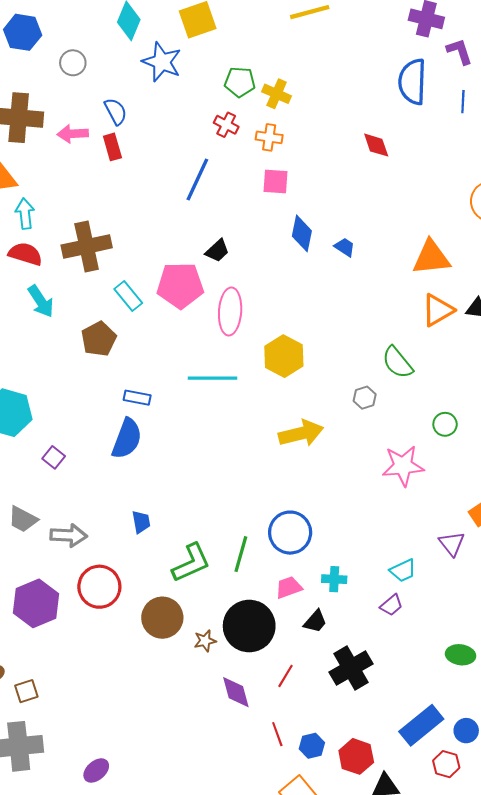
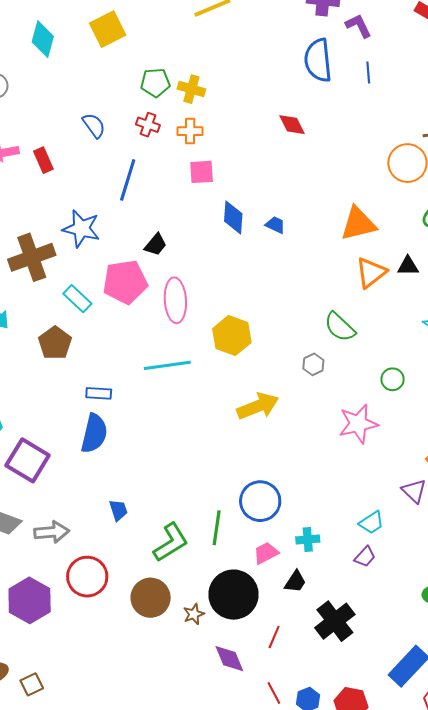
blue star: (162, 62) -> (81, 229), moved
blue semicircle: (116, 111) -> (94, 125), moved
purple square: (54, 457) -> (28, 460), size x2.0

